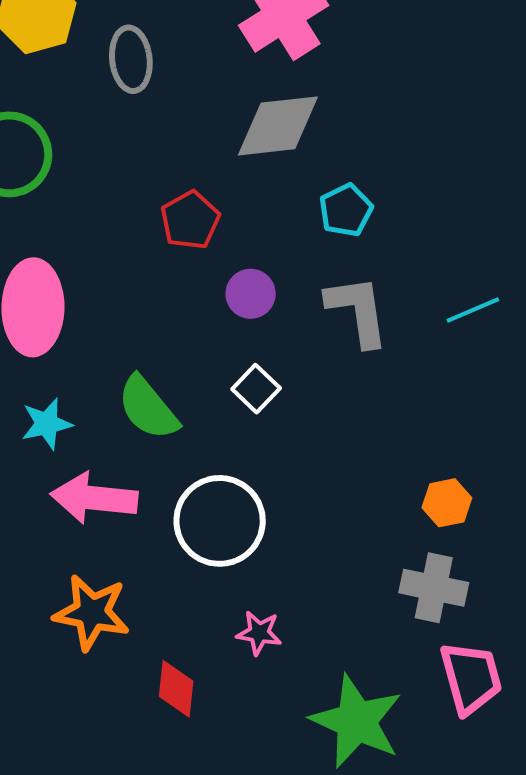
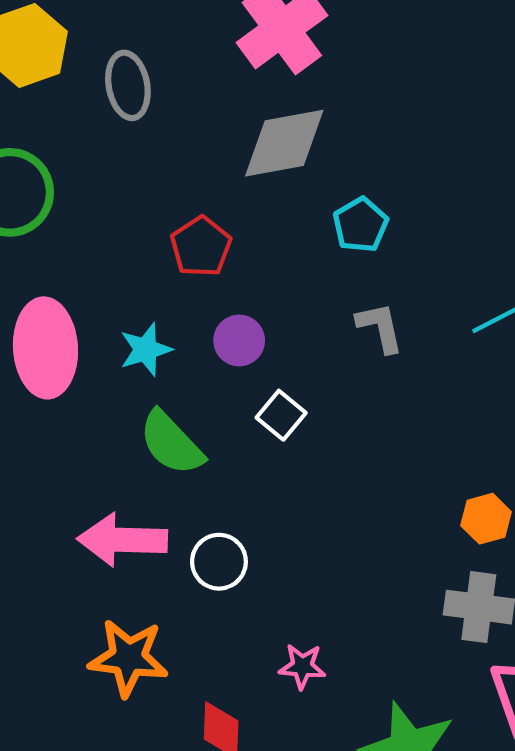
purple circle: (251, 294) -> (239, 340), moved
gray L-shape: (358, 311) -> (380, 327), size x0.7
cyan star: (47, 424) -> (146, 350), moved
white circle: (220, 521) -> (219, 562), moved, size x0.6

